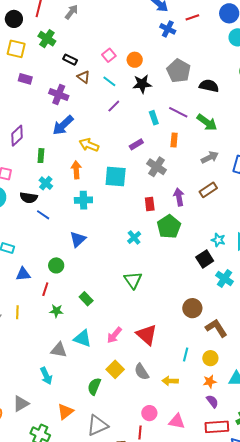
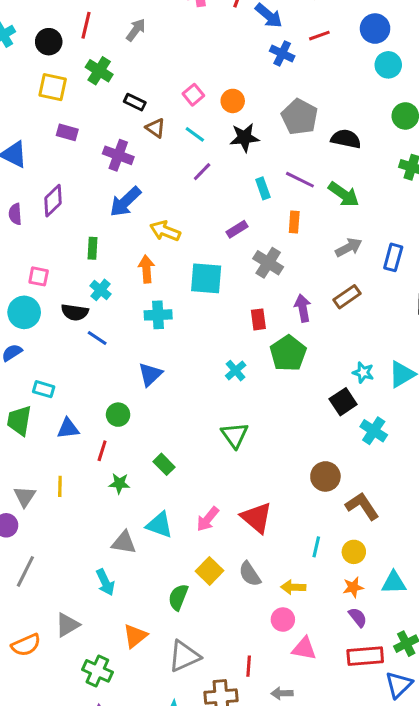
purple diamond: (17, 136) -> (53, 201), moved
pink circle: (149, 413) -> (283, 620), moved

